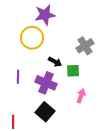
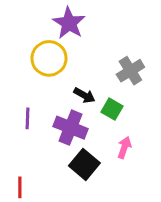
purple star: (45, 15) -> (69, 23), turned -30
green square: (73, 71) -> (112, 109), turned 32
black square: (45, 112) -> (84, 164), moved

